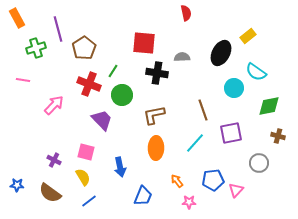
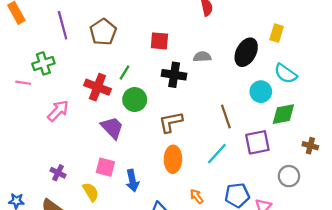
yellow rectangle: (248, 36) -> (277, 33), turned -35
red square: (144, 43) -> (159, 41), size x0.7
green cross: (36, 48) -> (43, 63), moved
brown pentagon: (84, 48) -> (103, 32), moved
green diamond: (269, 106) -> (283, 114), moved
pink square: (86, 152) -> (105, 167), moved

